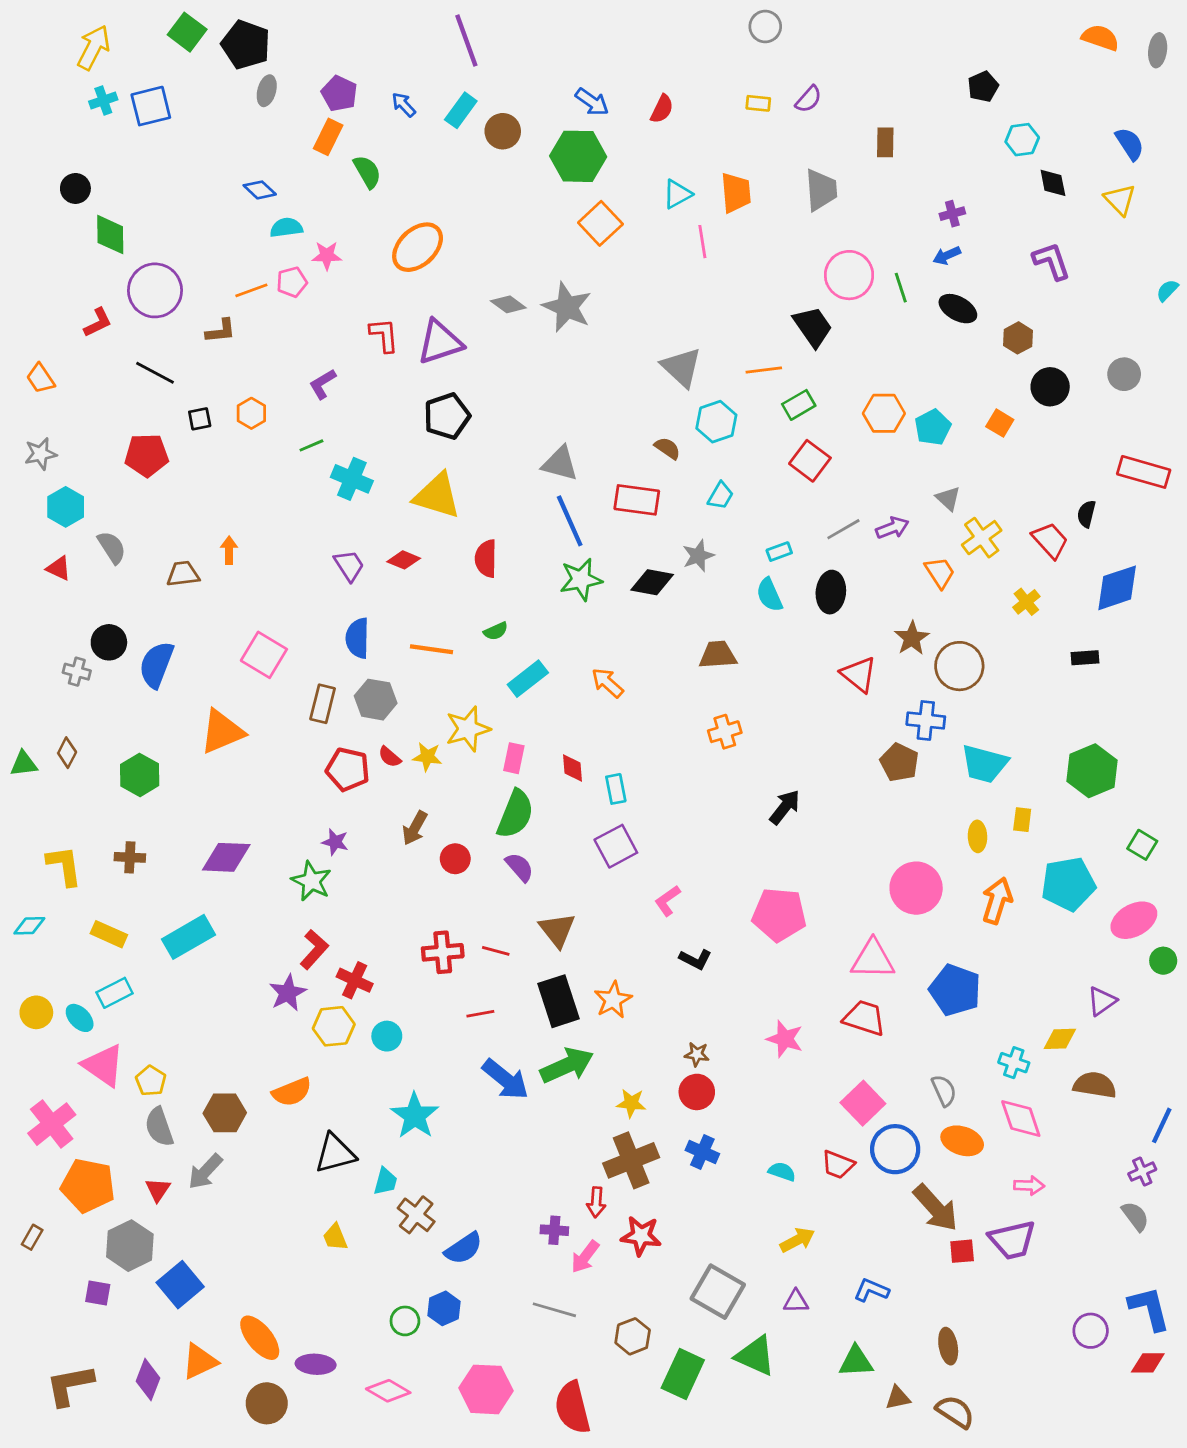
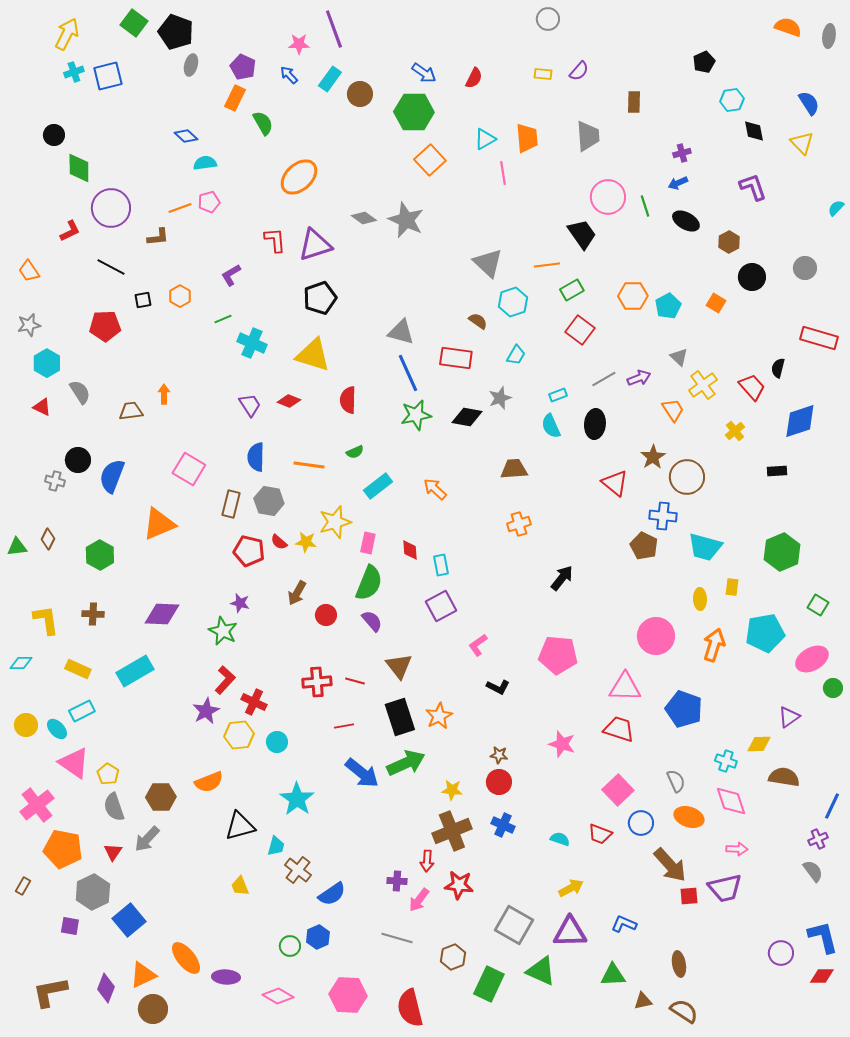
pink star: (327, 256) -> (299, 44), moved
blue circle: (895, 1149) -> (641, 823), size x0.7
purple triangle: (796, 1301) -> (570, 932), size x1.8
brown circle: (267, 1403) -> (153, 1009), moved

